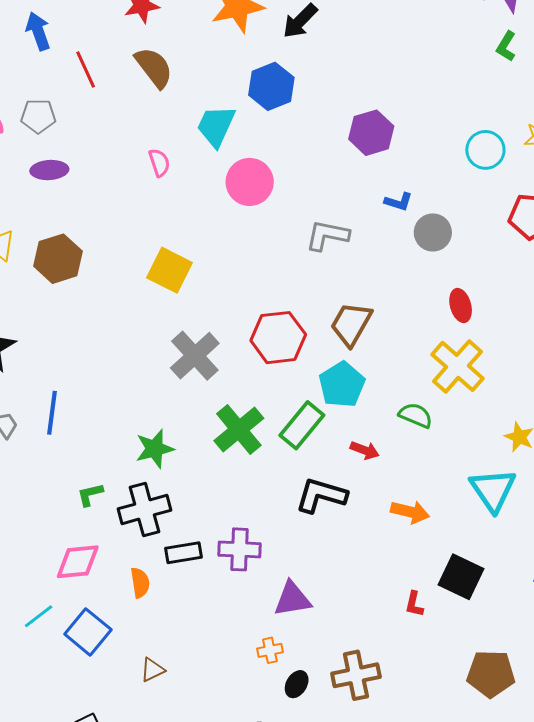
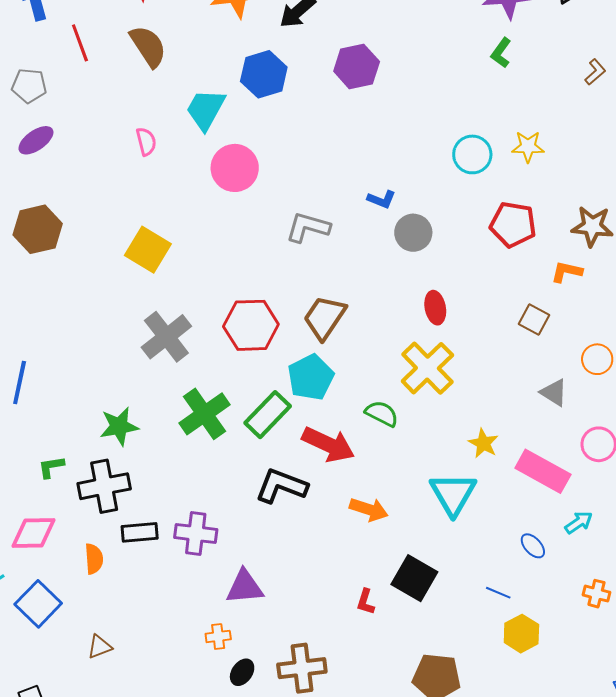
purple hexagon: (371, 133) -> (357, 66), moved
purple ellipse: (49, 170) -> (36, 140), turned -36
red arrow: (365, 450) -> (328, 444), size x1.8

